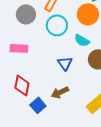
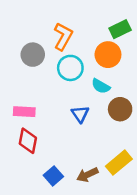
pink rectangle: (19, 48) -> (24, 112), moved
brown arrow: (60, 92) -> (87, 175), moved
blue square: (38, 105) -> (53, 176), moved

